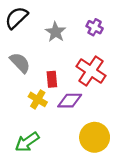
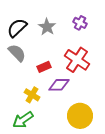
black semicircle: (16, 18) -> (17, 28), moved
red rectangle: (52, 79) -> (44, 67), turned 72
yellow cross: (38, 99) -> (32, 95), moved

